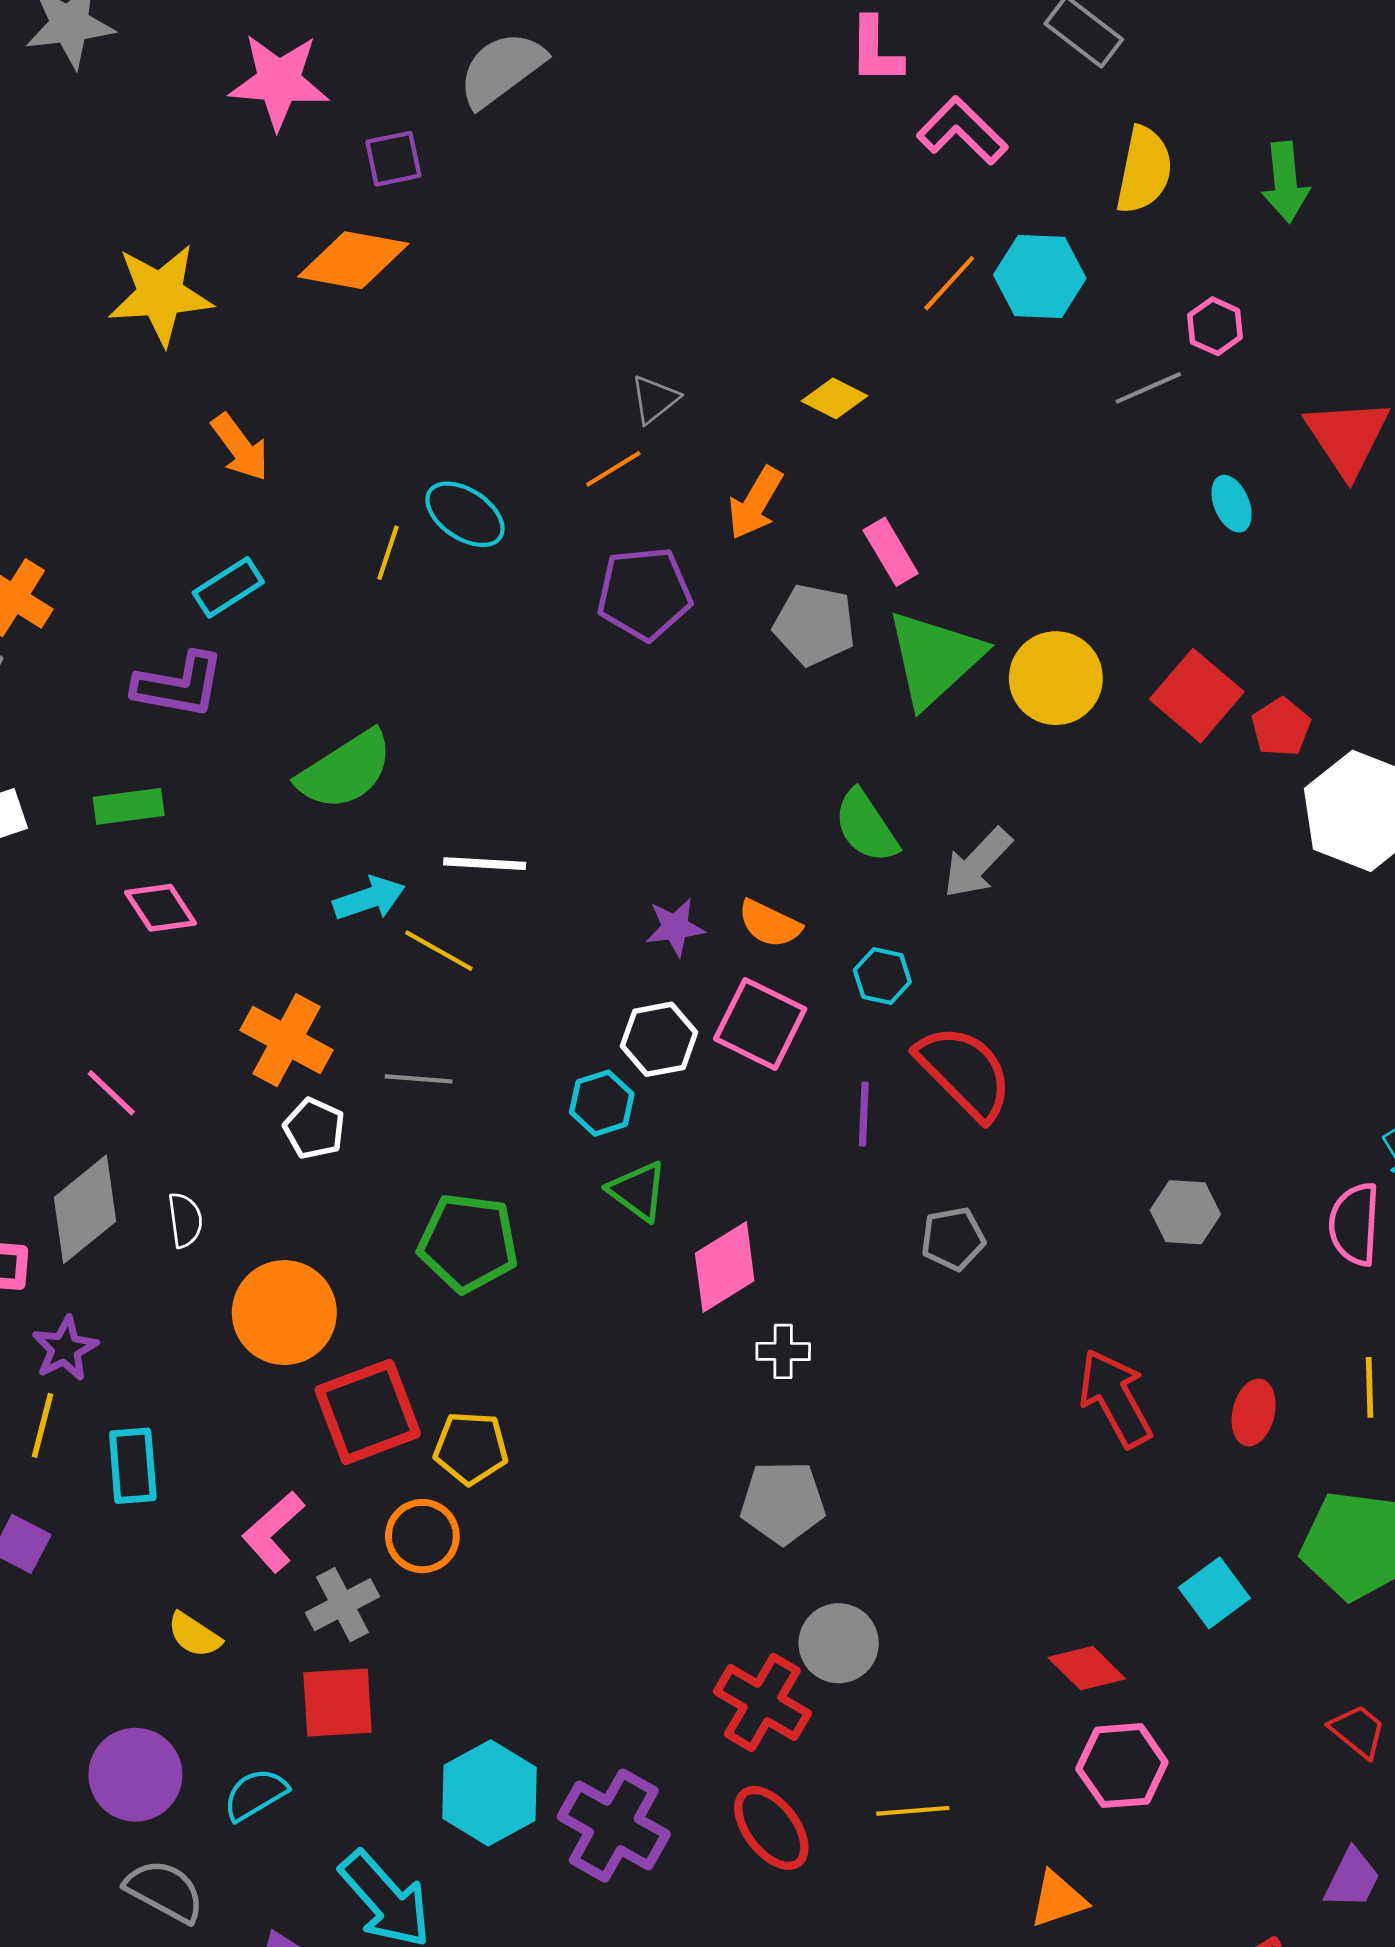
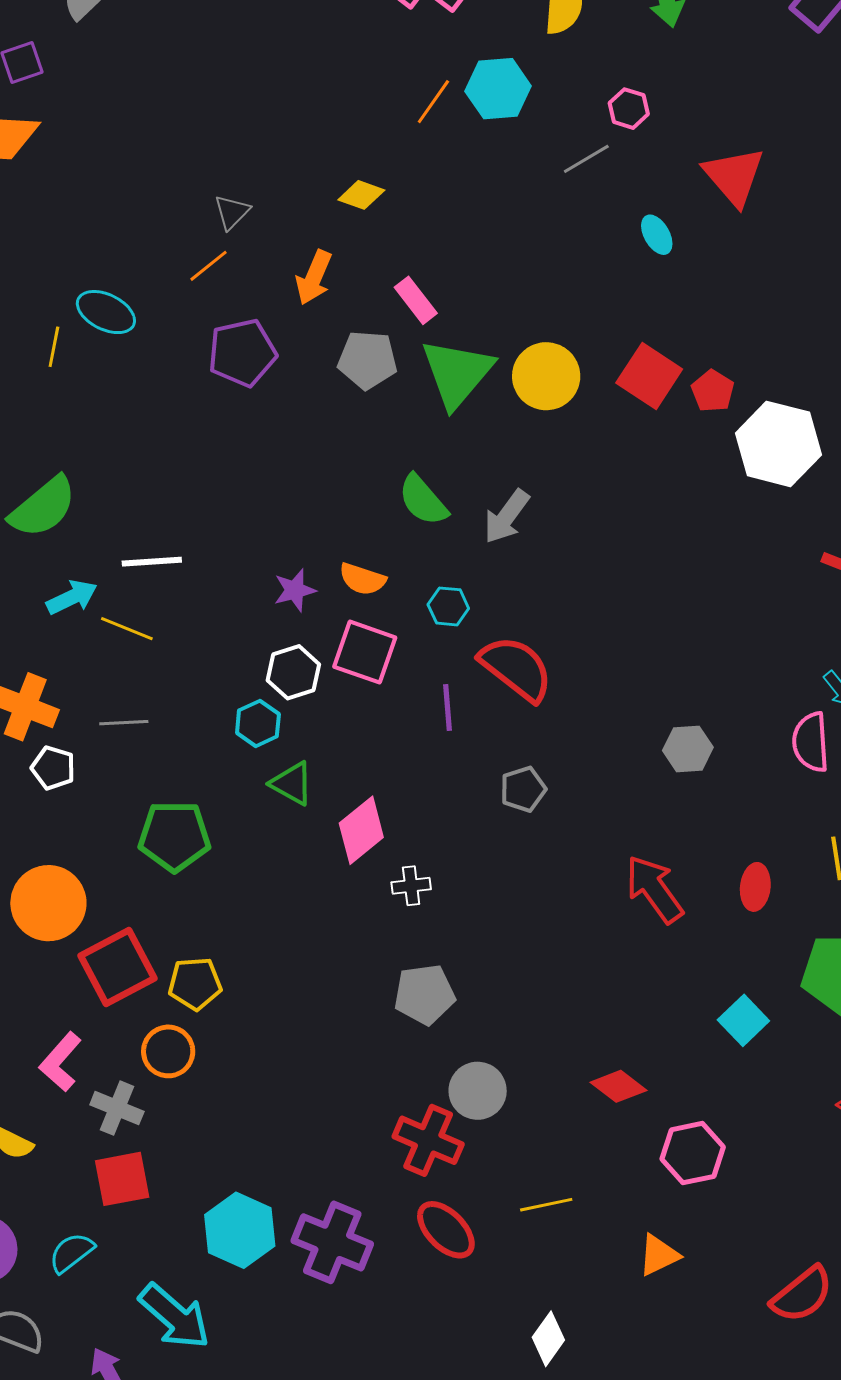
gray cross: (343, 1605) -> (117, 1108), turned -33
red diamond: (1087, 1668) -> (618, 1086), moved

